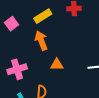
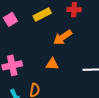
orange arrow: (41, 41) -> (63, 37), moved, turned -108

